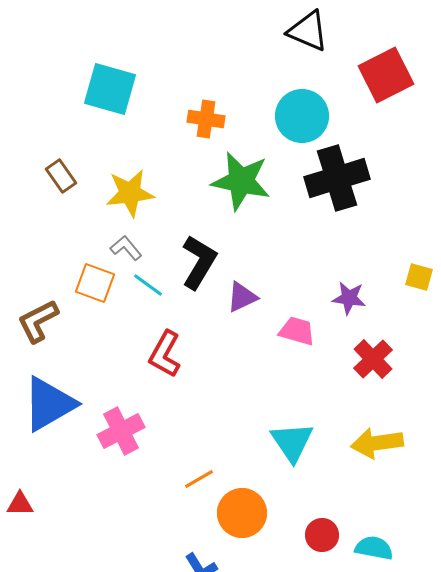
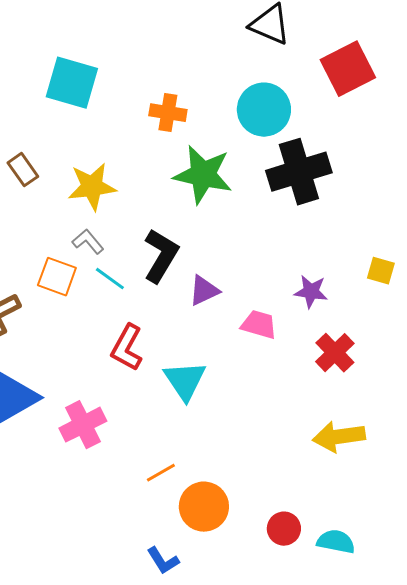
cyan triangle: (292, 442) -> (185, 381), moved

